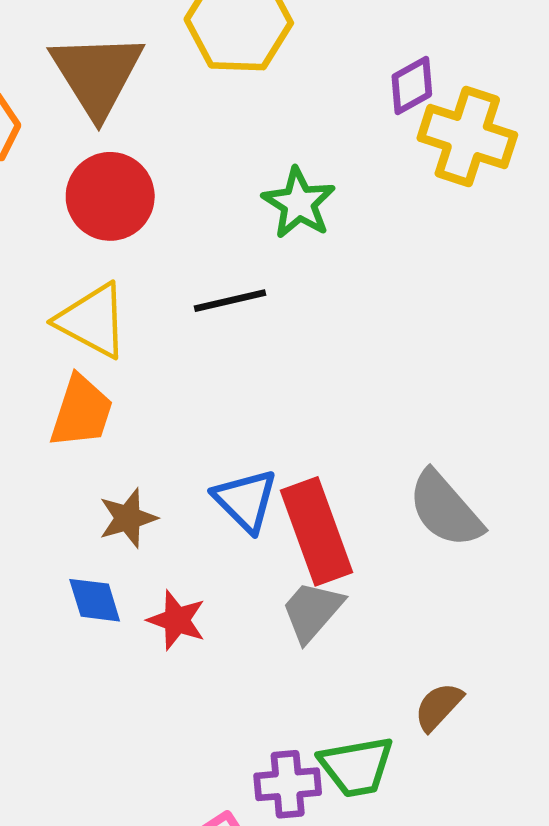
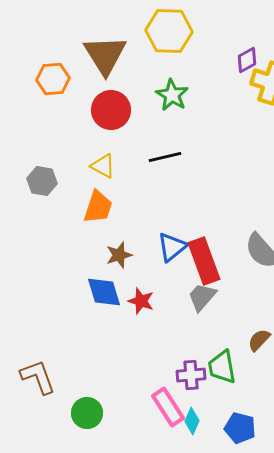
green star: (299, 203) -> (172, 95), moved
yellow triangle: (92, 321) -> (103, 166), size x0.7
blue triangle: (245, 500) -> (172, 247), turned 36
blue diamond: (95, 600) -> (104, 292), size x1.4
green trapezoid: (356, 767) -> (222, 367), turned 90

